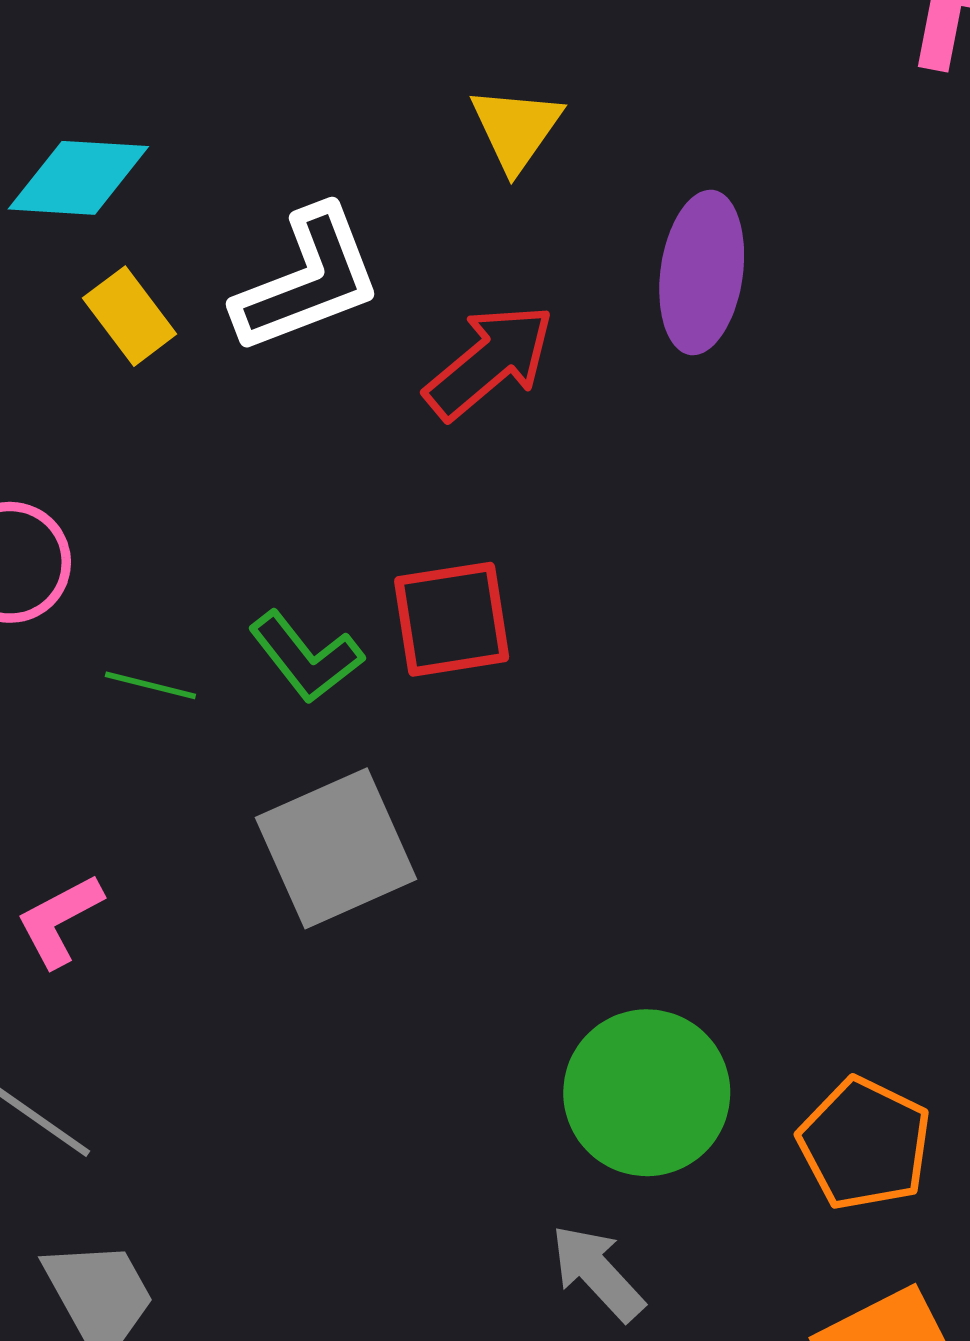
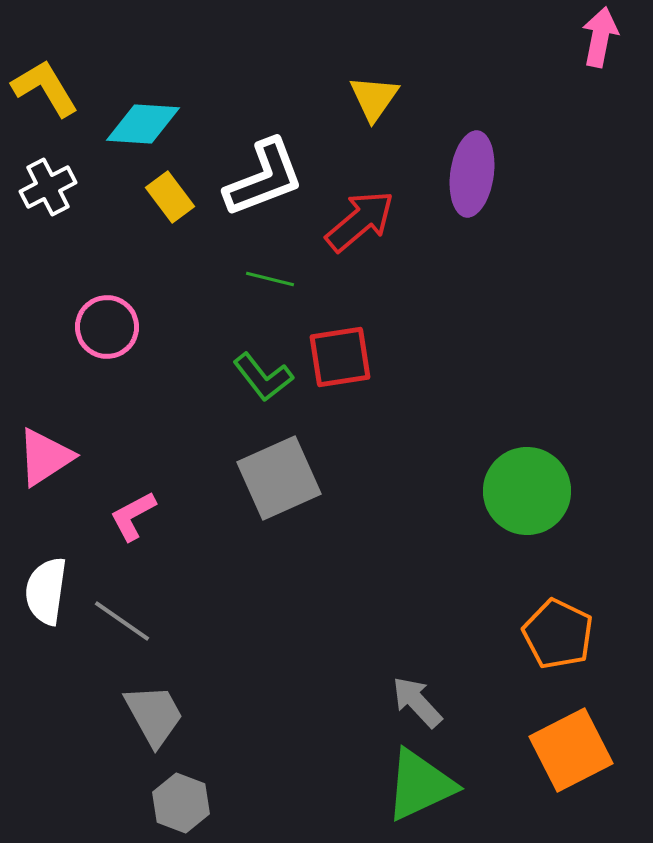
green line: (150, 685) -> (270, 279), moved
green circle: (647, 1093) -> (527, 491), moved

